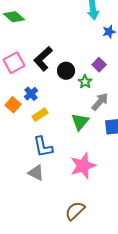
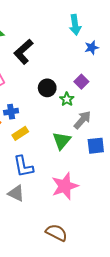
black L-shape: (43, 59) -> (23, 52), moved
blue cross: (31, 94) -> (11, 112), turned 32
brown semicircle: (75, 211) -> (56, 233), turned 70

